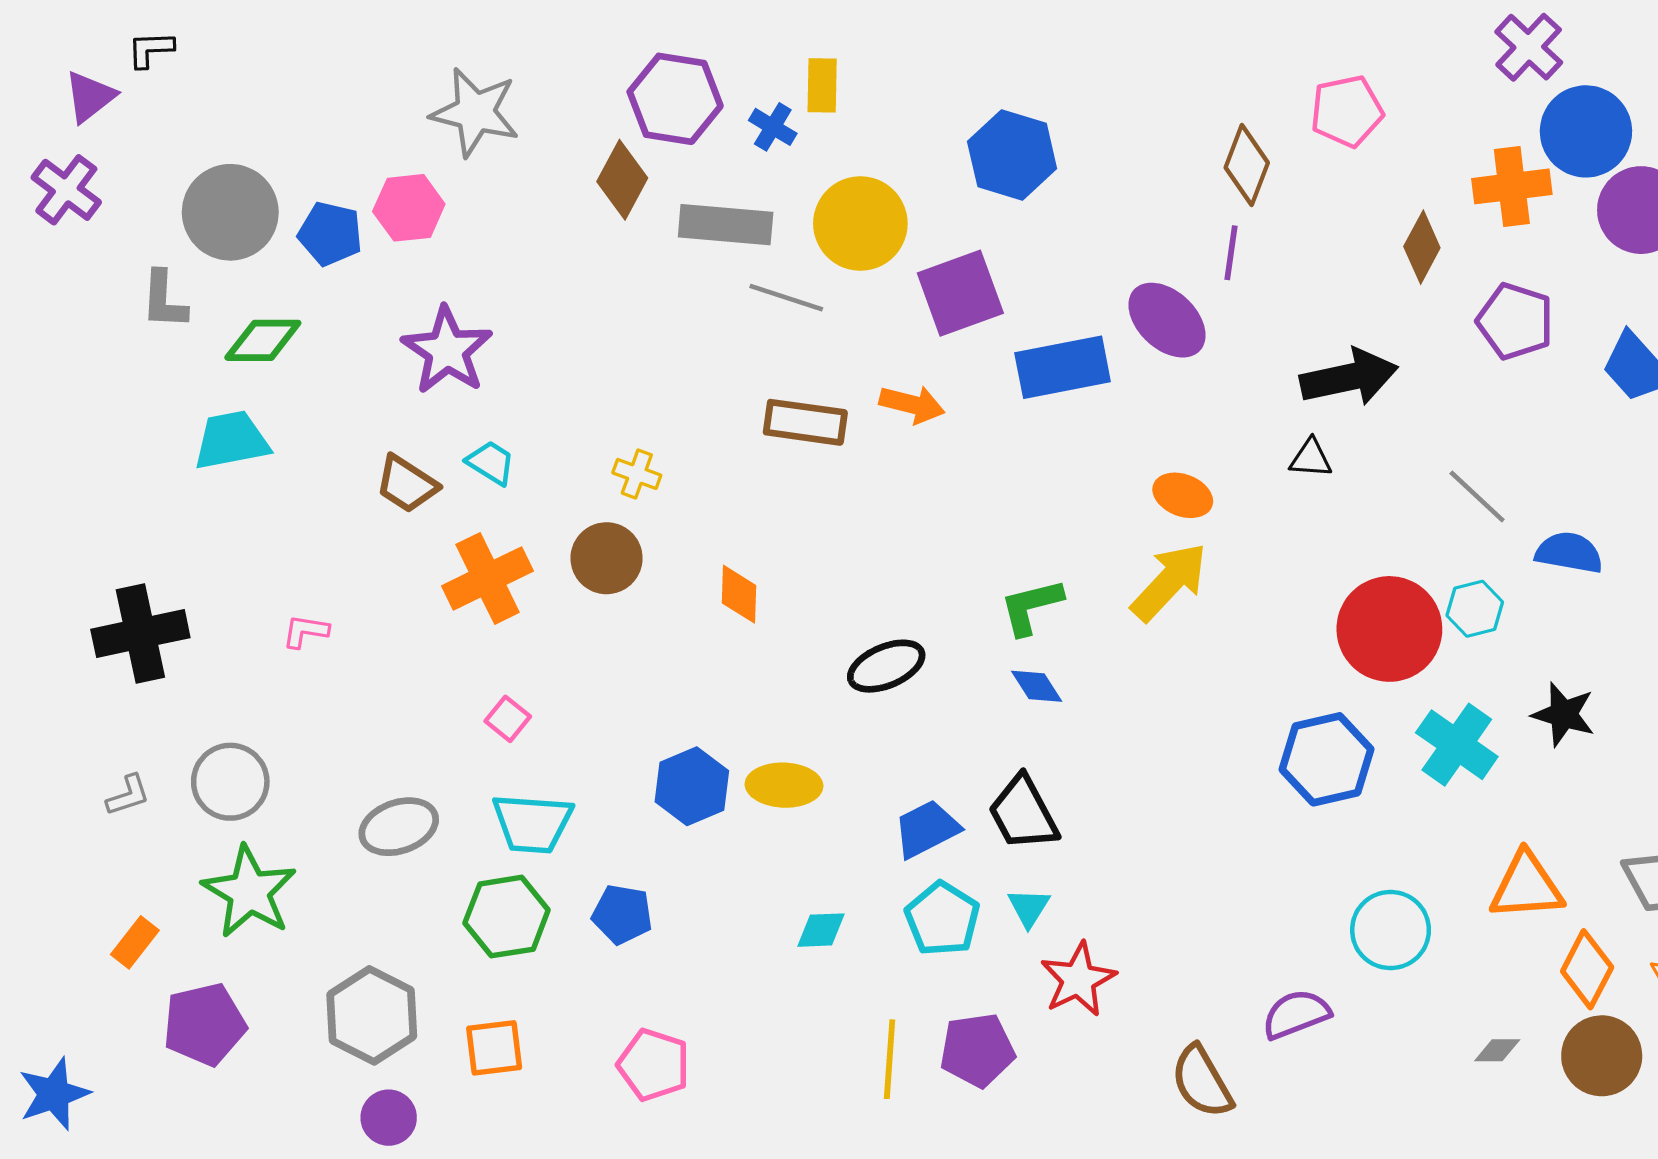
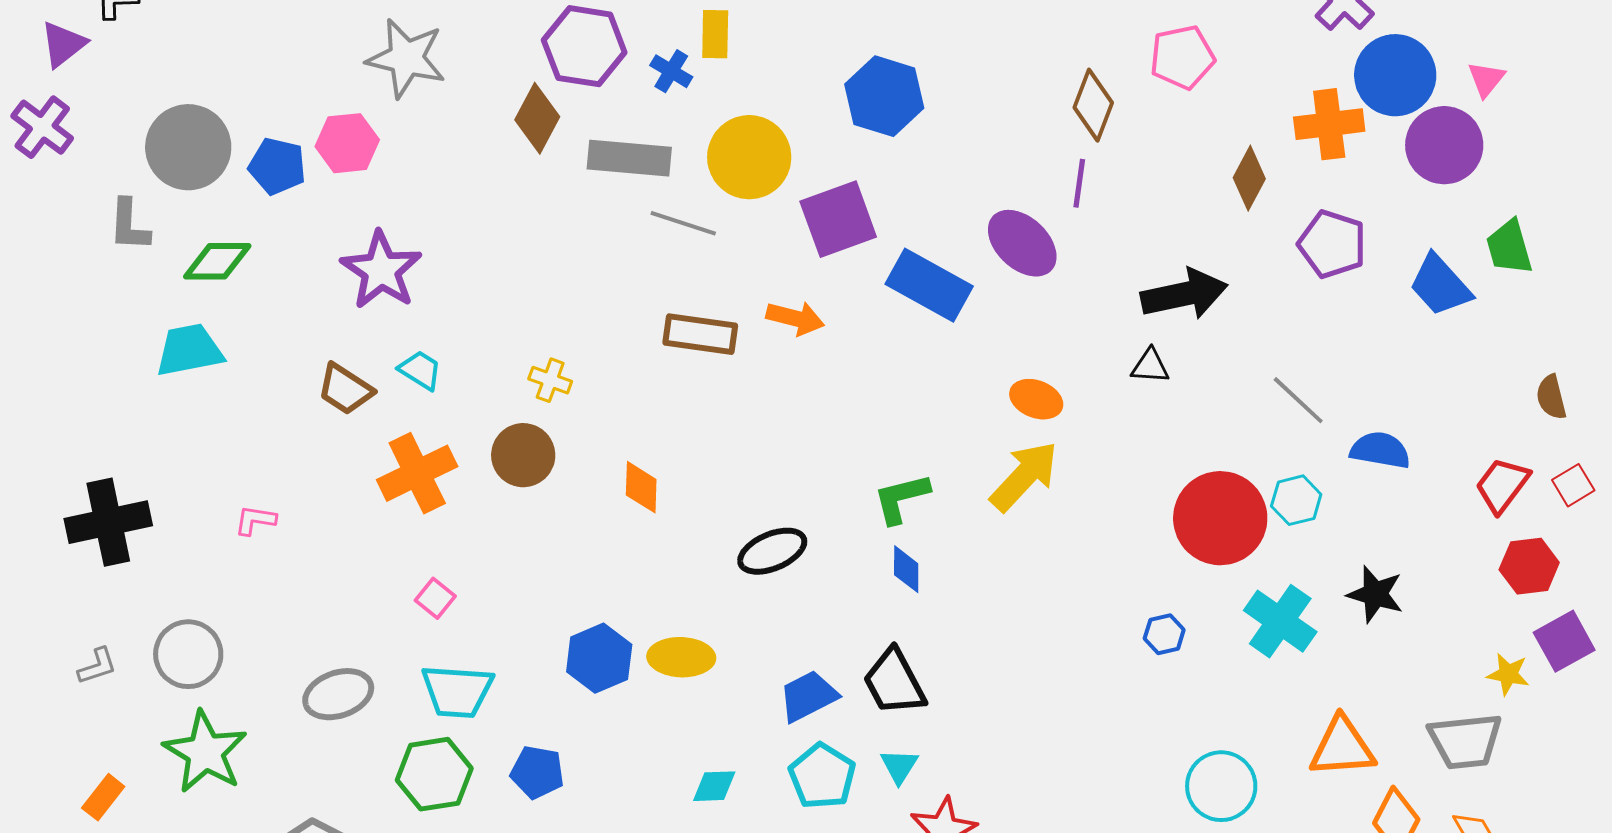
blue rectangle: (1063, 367) -> (929, 285), turned 40
blue diamond: (1037, 686) -> (906, 569), turned 33
blue hexagon: (1326, 759) -> (1164, 634), size x0.5

